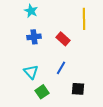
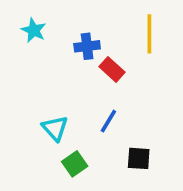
cyan star: (31, 11) -> (34, 30), moved
blue cross: (34, 37) -> (87, 46), moved

